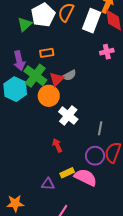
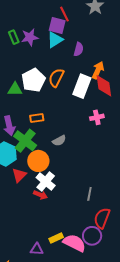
green triangle: (25, 24) -> (15, 89), turned 42
red triangle: (57, 79) -> (19, 175), moved
white cross: (68, 115) -> (46, 182), moved
red arrow: (57, 145) -> (40, 195), moved, turned 136
purple circle: (95, 156) -> (92, 236), moved

